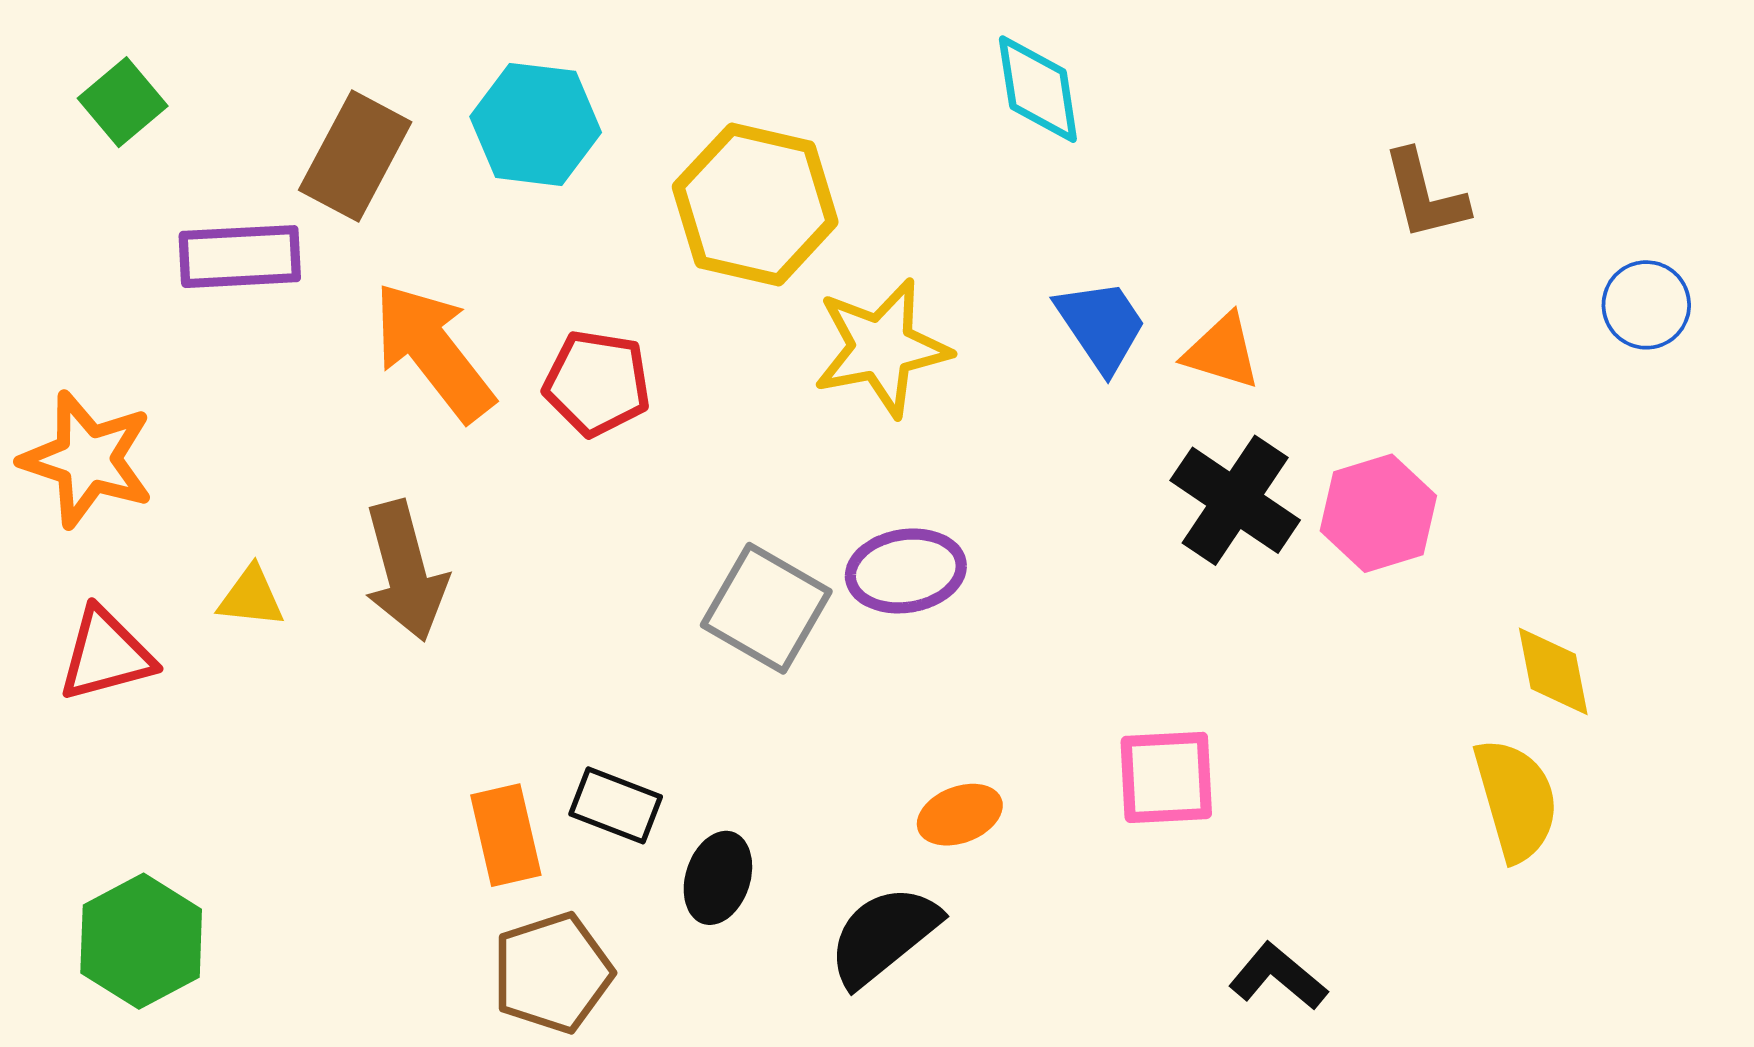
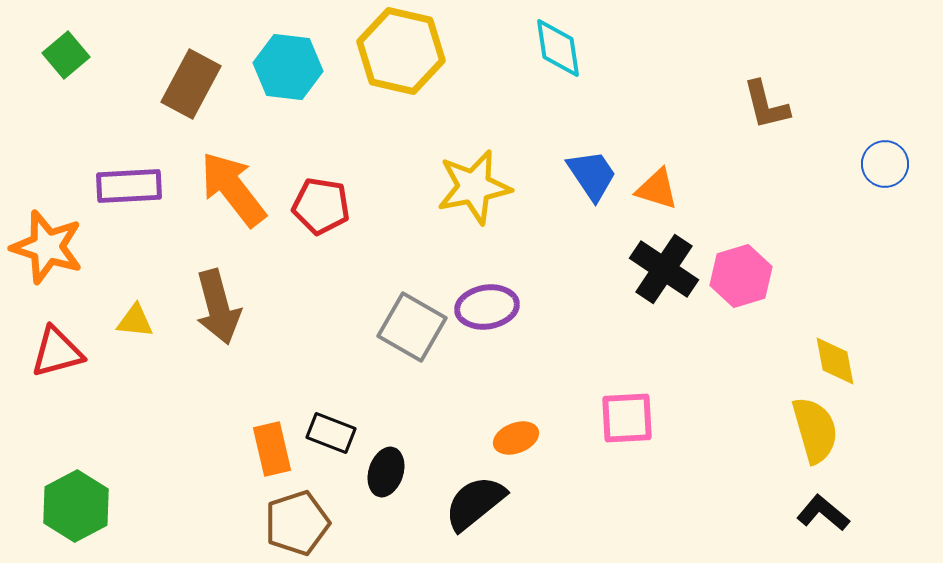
yellow hexagon: (755, 204) -> (401, 51), moved
purple rectangle: (240, 257) -> (129, 186), moved
black L-shape: (1278, 977) -> (823, 513), moved

